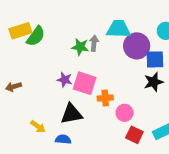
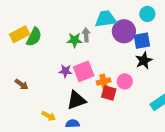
pink square: (85, 83) -> (84, 71), turned -30
brown arrow: (13, 87) -> (22, 84), turned -120
pink circle: (125, 113) -> (125, 81), moved
red square: (134, 135) -> (109, 93), moved

